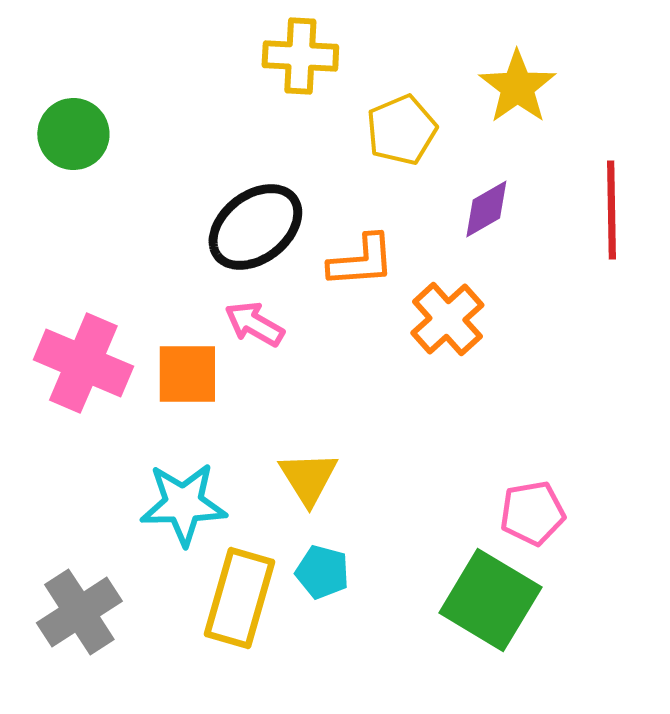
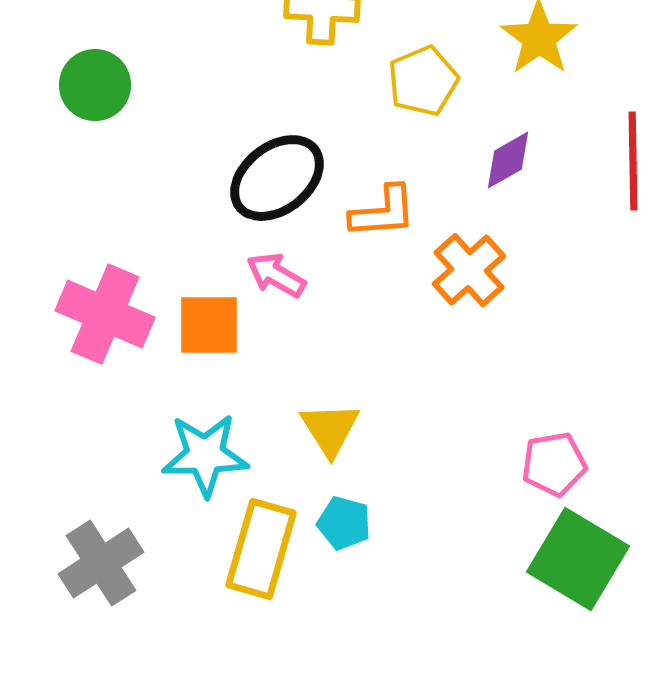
green square: (490, 600) -> (578, 559), moved

